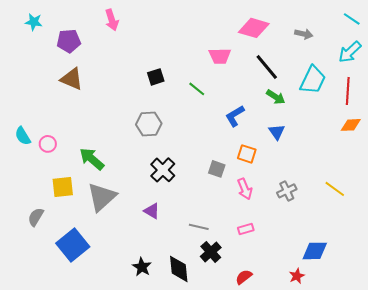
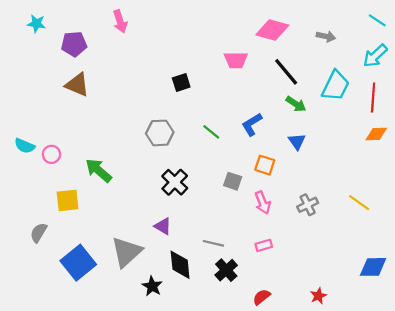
black square: (156, 77) -> (181, 83), moved
green line: (197, 89) -> (211, 132), moved
cyan semicircle: (23, 136) -> (25, 146), turned -36
gray triangle: (102, 197) -> (126, 252), moved
blue diamond: (315, 251) -> (373, 267), moved
black diamond: (179, 269) -> (180, 265), moved

